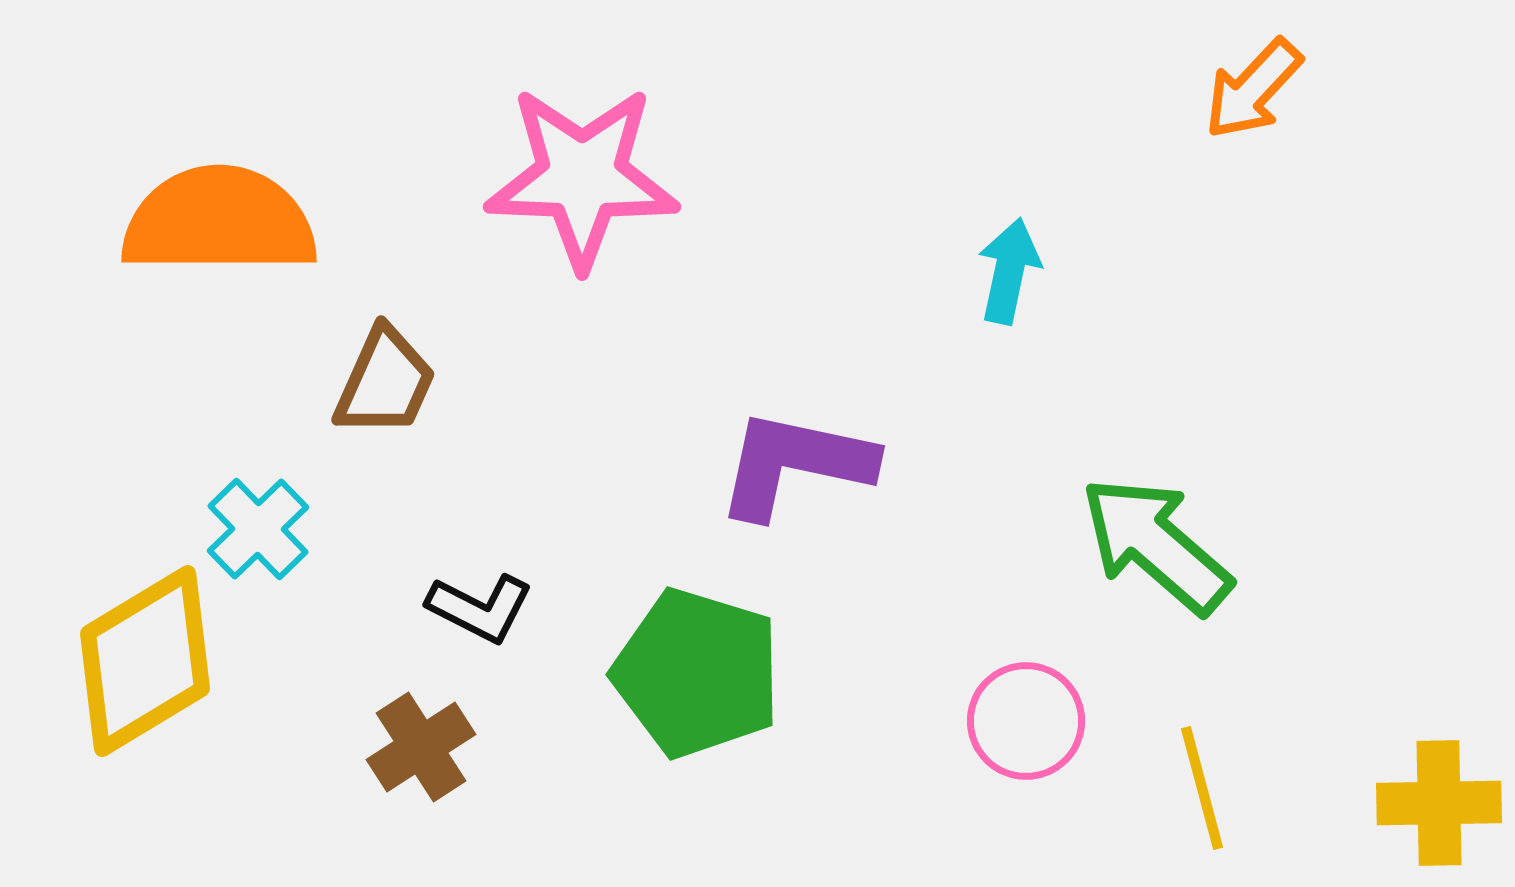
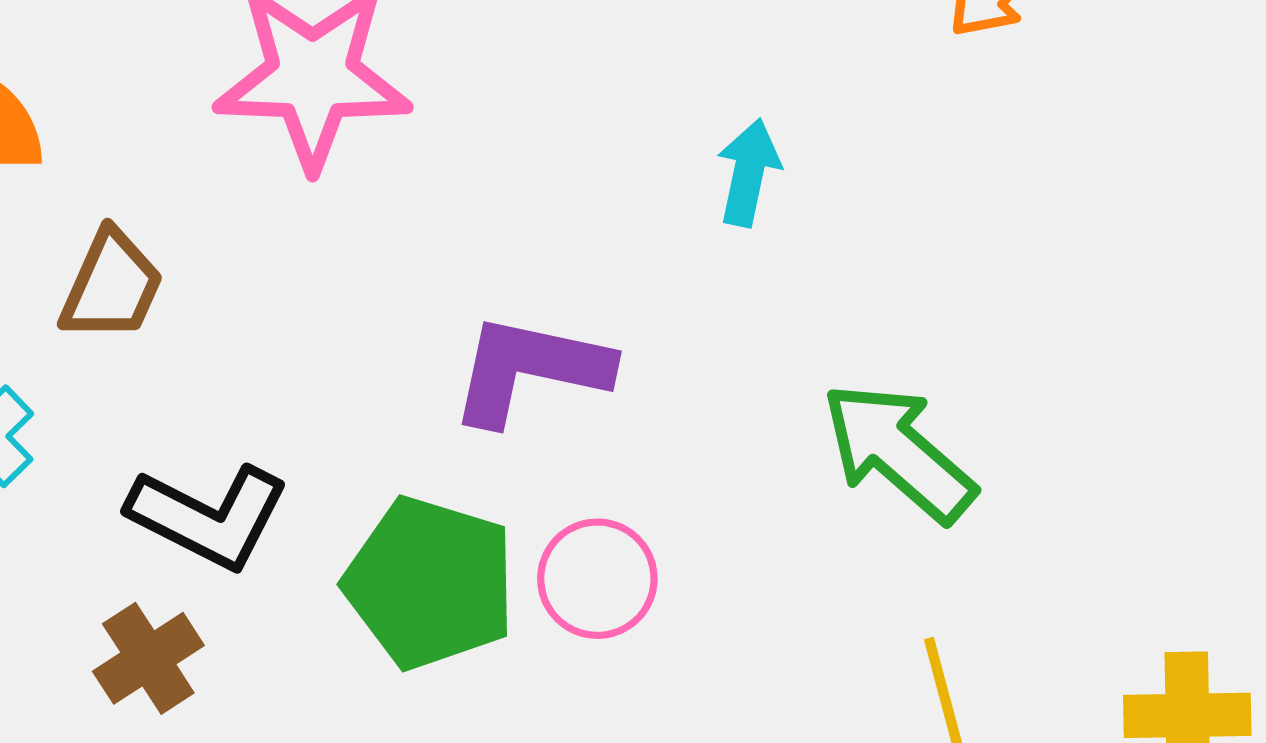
black L-shape: (480, 608) -> (209, 516), size x1.5
pink circle: (1026, 721) -> (597, 579), moved

